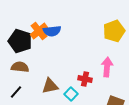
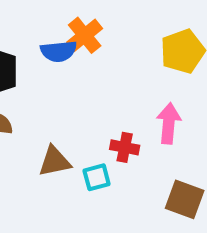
orange cross: (39, 31) -> (85, 35), moved
cyan square: (71, 94) -> (97, 177), turned 32

